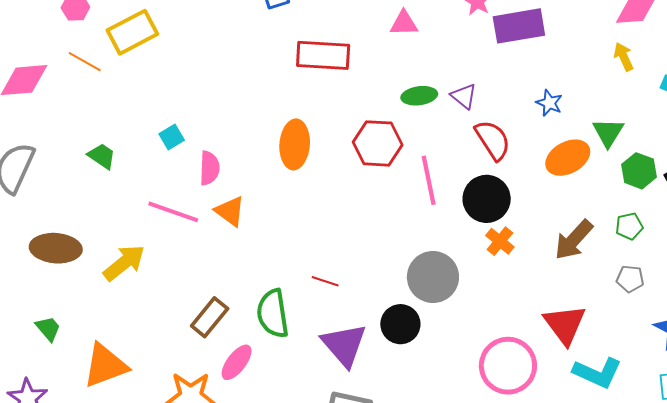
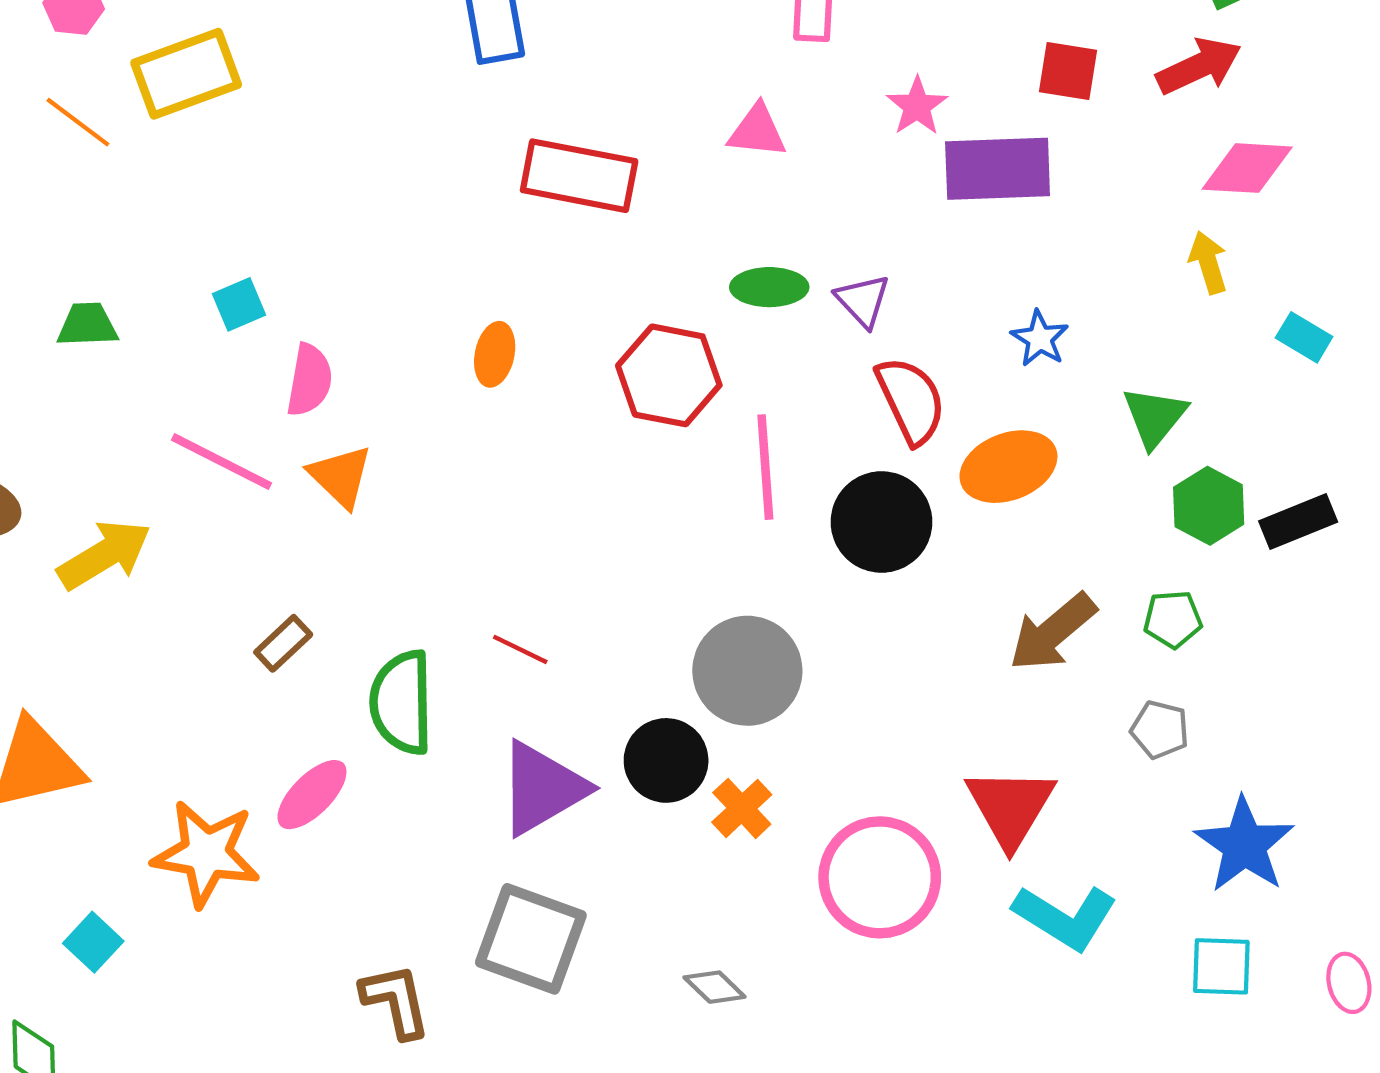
orange ellipse: (295, 144) -> (495, 354), size x0.6
green trapezoid: (102, 156) -> (87, 325), turned -44
orange ellipse: (568, 158) -> (1008, 467), moved
orange cross: (500, 241) -> (742, 808), moved
brown rectangle: (210, 317) -> (283, 643), moved, size x0.7
purple triangle: (344, 345) -> (542, 788), turned 33

